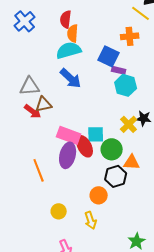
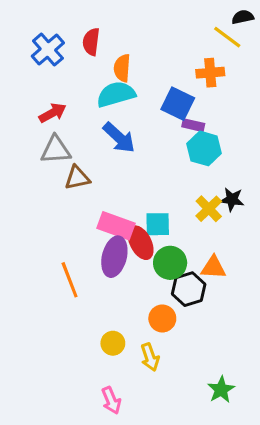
red semicircle: (66, 19) -> (91, 42), moved
red arrow: (33, 111) -> (53, 113), moved, turned -66
green circle: (112, 149) -> (170, 263), moved
yellow circle: (59, 211) -> (113, 343), moved

